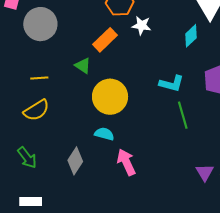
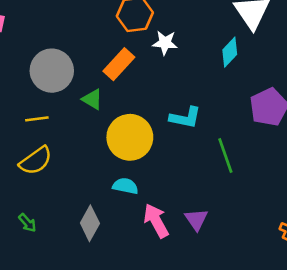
gray circle: (40, 24) -> (52, 71), moved
cyan L-shape: (172, 84) -> (185, 118), moved
green arrow: (27, 158) -> (27, 223), size x0.7
purple triangle: (205, 172) -> (196, 219), moved

